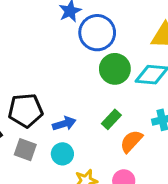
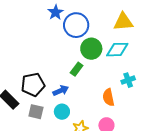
green rectangle: (111, 119) -> (77, 69), moved
orange semicircle: (131, 141) -> (109, 97), turned -48

